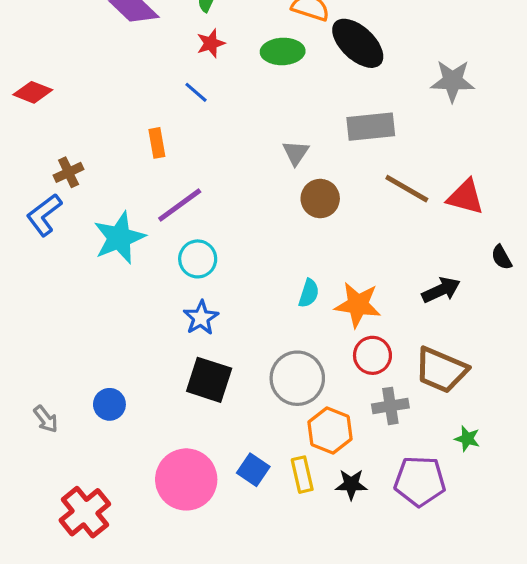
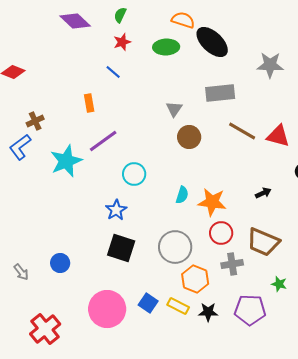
cyan circle: (198, 259) -> (134, 174), moved
black arrow: (441, 290) -> (263, 193), size x0.7
yellow rectangle: (302, 475) -> (178, 306), turned -50

